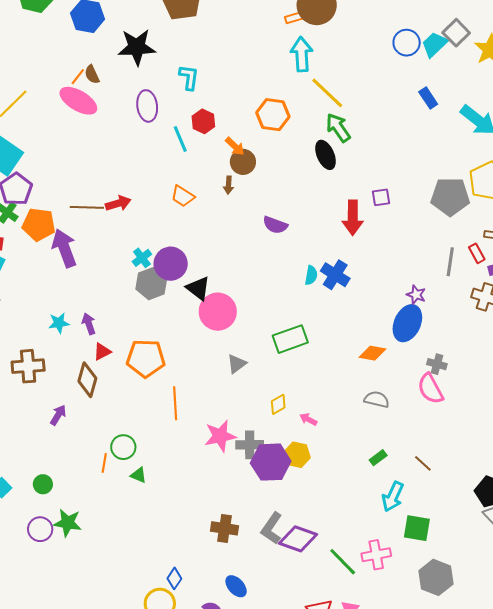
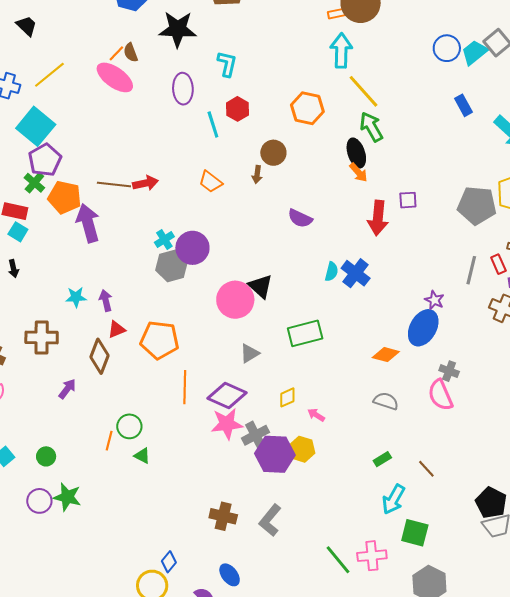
orange arrow: (235, 146) -> (358, 172), moved
black triangle: (198, 288) -> (261, 286), moved
gray cross: (250, 445) -> (255, 435), turned -32
purple diamond: (298, 539) -> (227, 396), moved

